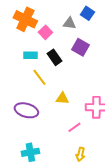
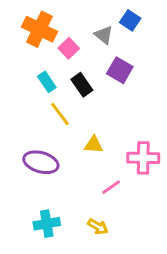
gray triangle: (69, 23) -> (104, 35), turned 32
cyan rectangle: (30, 55) -> (47, 82), turned 56
yellow arrow: (80, 154) -> (98, 227), moved, turned -72

